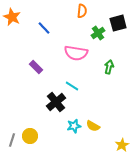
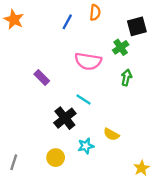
blue line: (44, 28) -> (67, 22), moved, turned 72
green cross: (98, 33) -> (121, 47), moved
yellow semicircle: (93, 126) -> (111, 134), moved
yellow circle: (30, 136) -> (56, 158), moved

